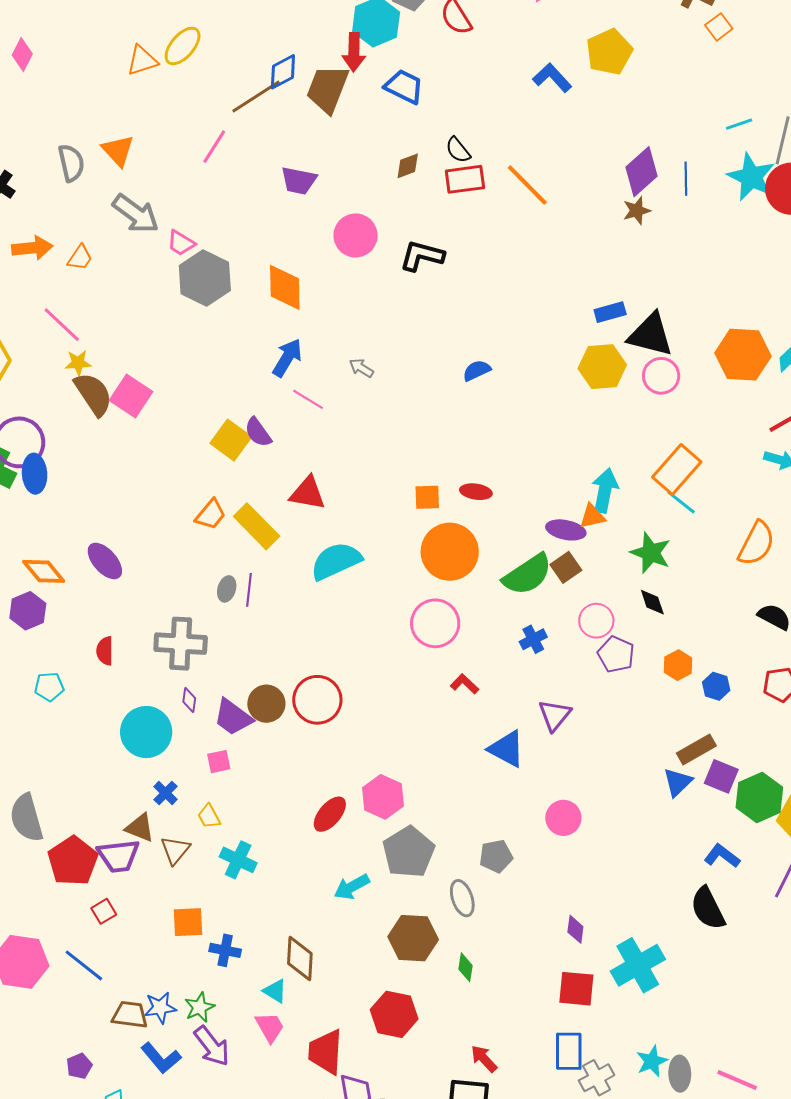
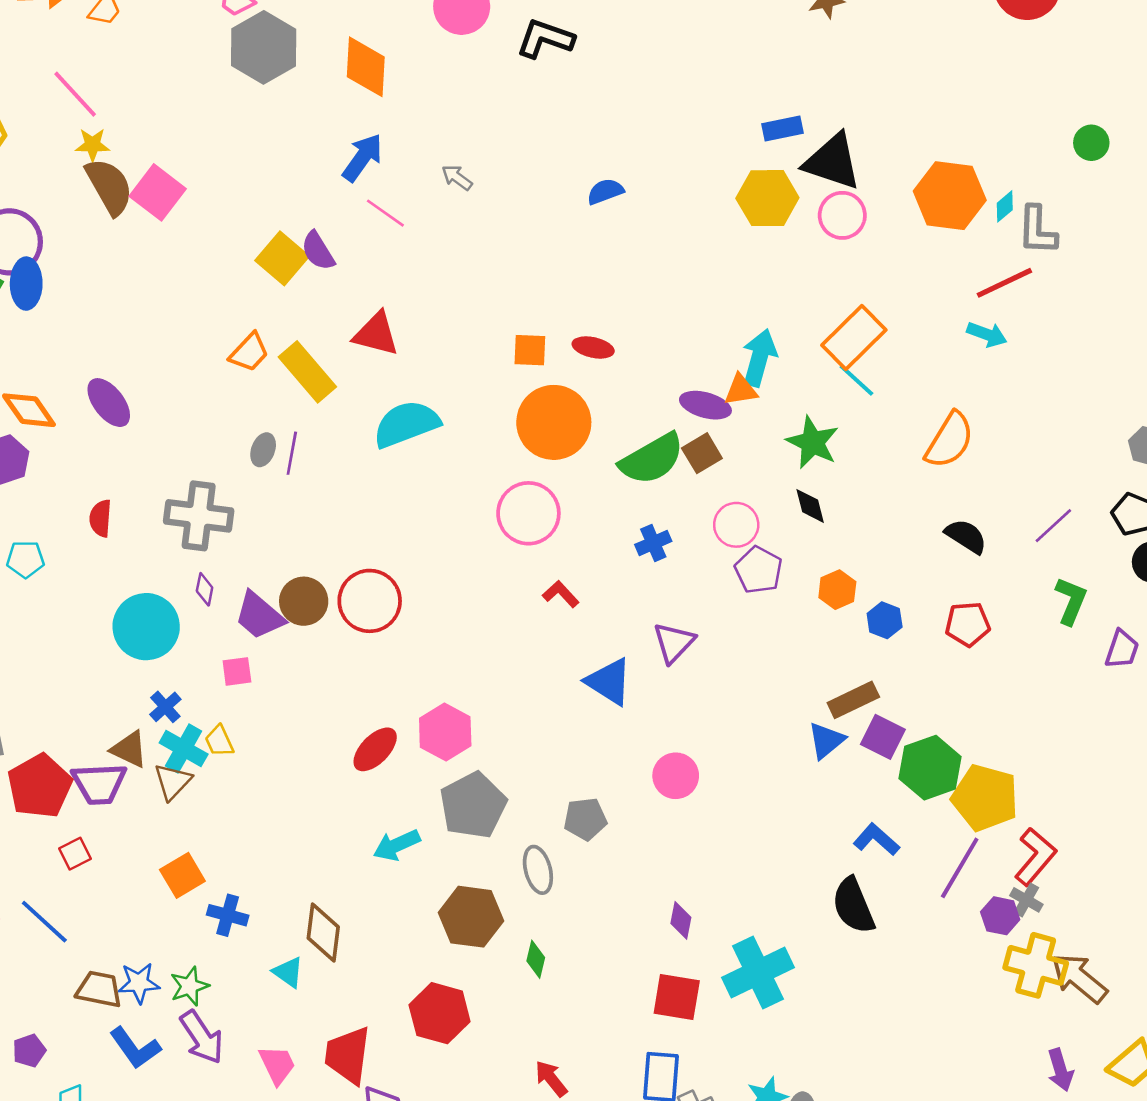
cyan cross: (238, 860) -> (184, 749), moved
orange square: (188, 922) -> (182, 875), turned -32
pink trapezoid: (270, 1027) -> (277, 1065), moved

